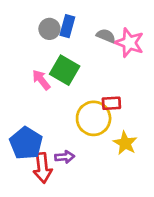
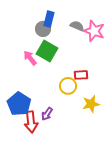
gray circle: (49, 29) -> (43, 29), moved
yellow circle: (94, 118) -> (68, 86), size x0.7
yellow star: (125, 143) -> (91, 104), turned 30
purple arrow: (65, 157) -> (47, 114), turned 128

